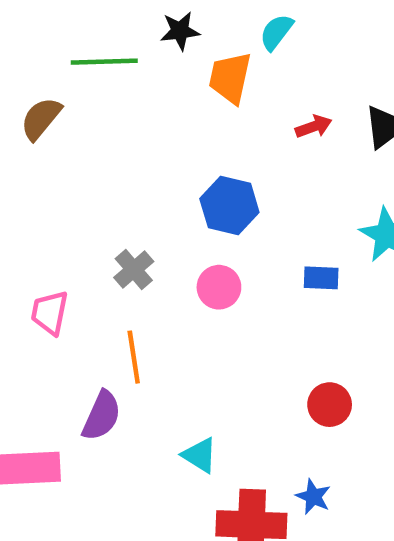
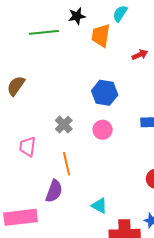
brown semicircle: (41, 119) -> (16, 86), moved

